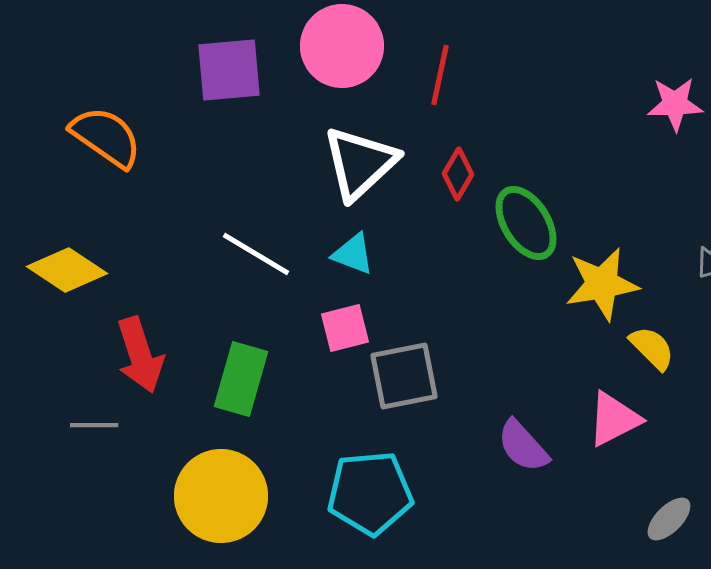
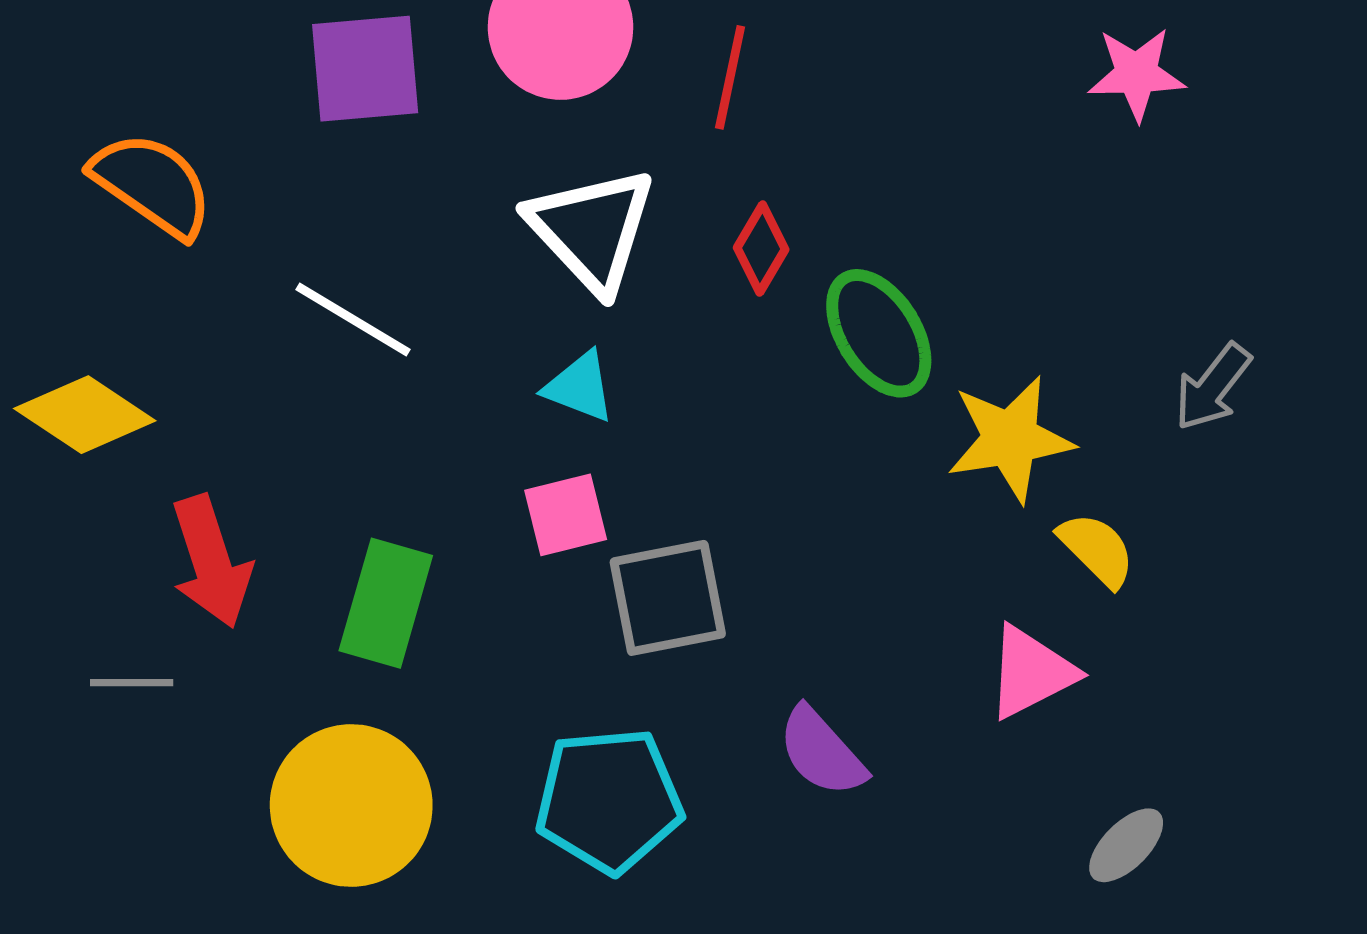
pink star: (675, 104) -> (1136, 74), moved
white triangle: (360, 163) -> (592, 230), turned -30
white line: (256, 254) -> (353, 319), moved
purple semicircle: (523, 446) -> (822, 752), moved

